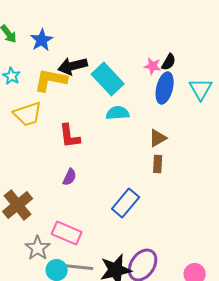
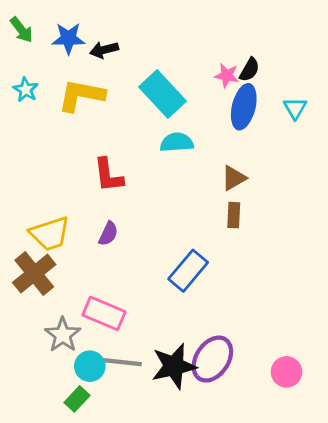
blue star: (42, 40) -> (68, 38), turned 30
black arrow: (73, 66) -> (104, 50), moved, size x0.7
cyan triangle: (201, 89) -> (295, 108), size x0.7
yellow trapezoid: (28, 114) -> (50, 234), moved

